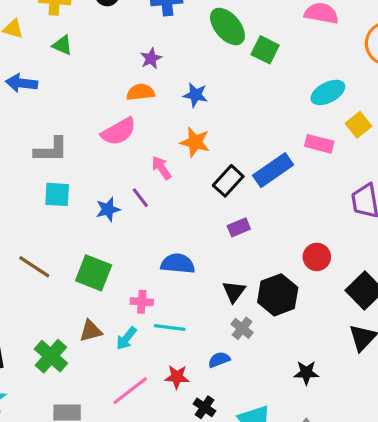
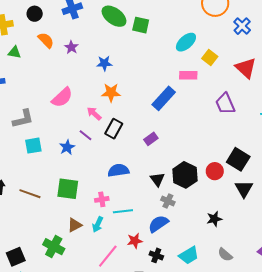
orange semicircle: (141, 92) -> (46, 40), moved, turned 66
black rectangle: (228, 181) -> (114, 129), moved
red circle: (317, 257) -> (215, 171), moved
blue semicircle: (219, 360) -> (158, 224), size x1.5

